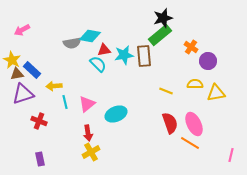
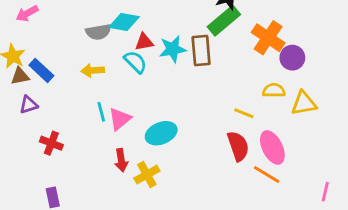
orange cross: (191, 47) -> (268, 38), size x1.6
yellow arrow: (54, 86) -> (93, 70), moved
yellow line: (166, 91) -> (244, 113), moved
purple triangle: (23, 94) -> (29, 105), size x0.6
cyan line: (65, 102) -> (101, 112), moved
yellow cross: (91, 152) -> (147, 175), moved

